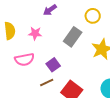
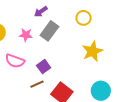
gray rectangle: (73, 37) -> (49, 31), moved
pink semicircle: (24, 59) -> (15, 61), turned 30

